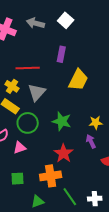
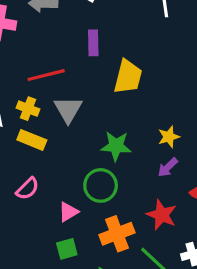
green circle: (28, 123) -> (101, 185), moved
purple arrow: (91, 141) -> (168, 167), turned -96
pink triangle: (20, 148) -> (68, 212), moved
red star: (63, 153) -> (162, 215), moved

